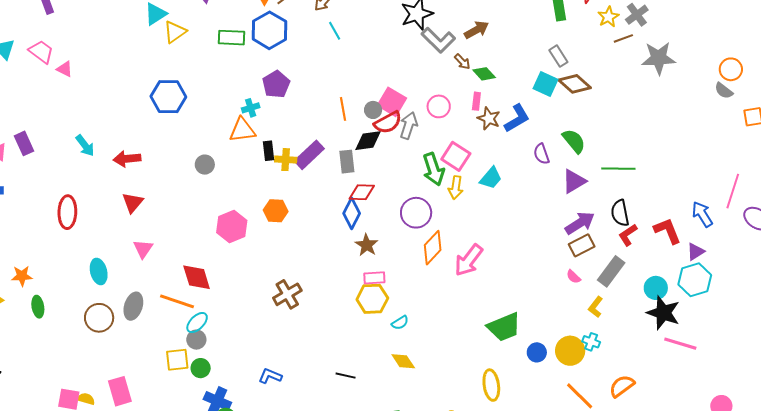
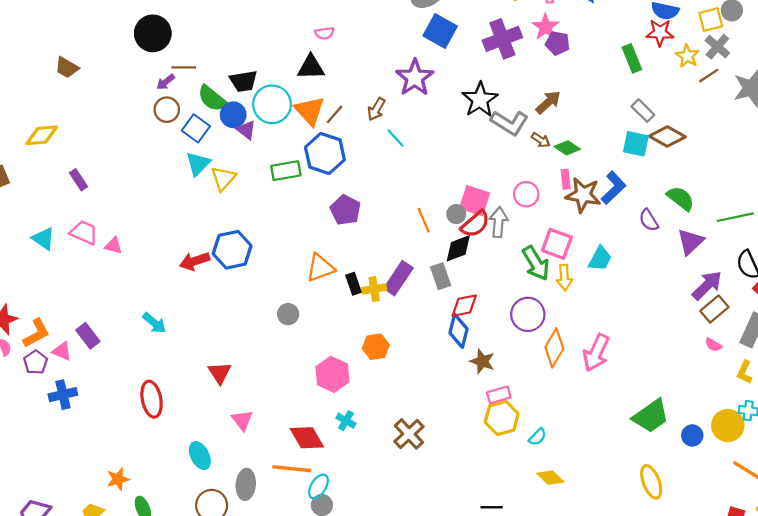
cyan cross: (251, 108) -> (346, 421), moved, turned -30
brown star: (489, 118) -> (583, 195), size x1.4
red arrow: (127, 159) -> (195, 261), moved

